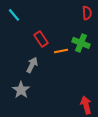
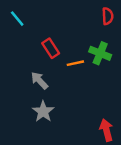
gray arrow: (32, 65) -> (39, 81), turned -70
gray star: (21, 90) -> (43, 111), moved

